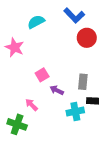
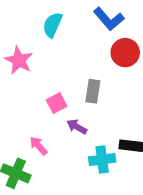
cyan semicircle: (36, 22) -> (52, 25), turned -42
gray rectangle: (83, 82) -> (93, 91), moved

